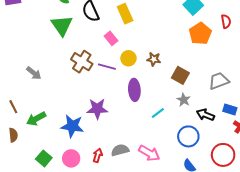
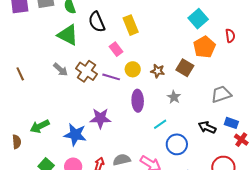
green triangle: (62, 25) -> (68, 35), turned -30
gray arrow: (34, 73) -> (61, 70), moved
brown square: (180, 75) -> (185, 68), moved
gray star: (184, 100) -> (174, 97), moved
brown line: (13, 107) -> (20, 74), moved
blue circle: (188, 136) -> (177, 144), moved

